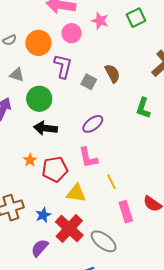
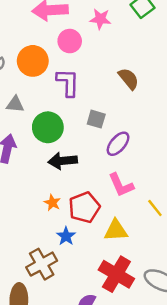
gray square: (89, 82) -> (96, 119), moved
blue star: (43, 215) -> (66, 236), moved

